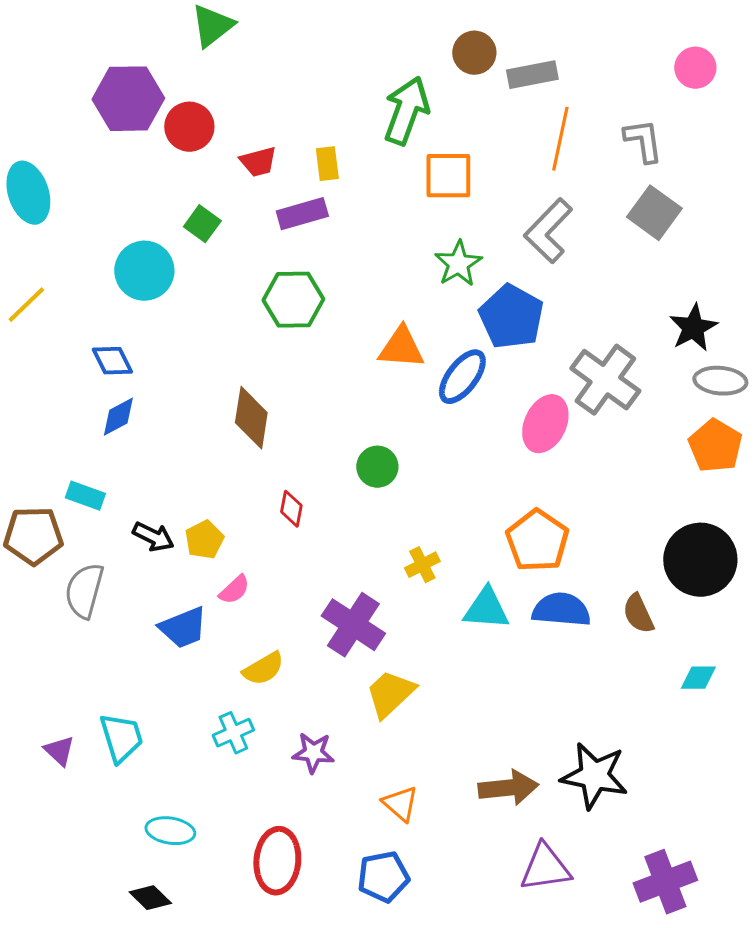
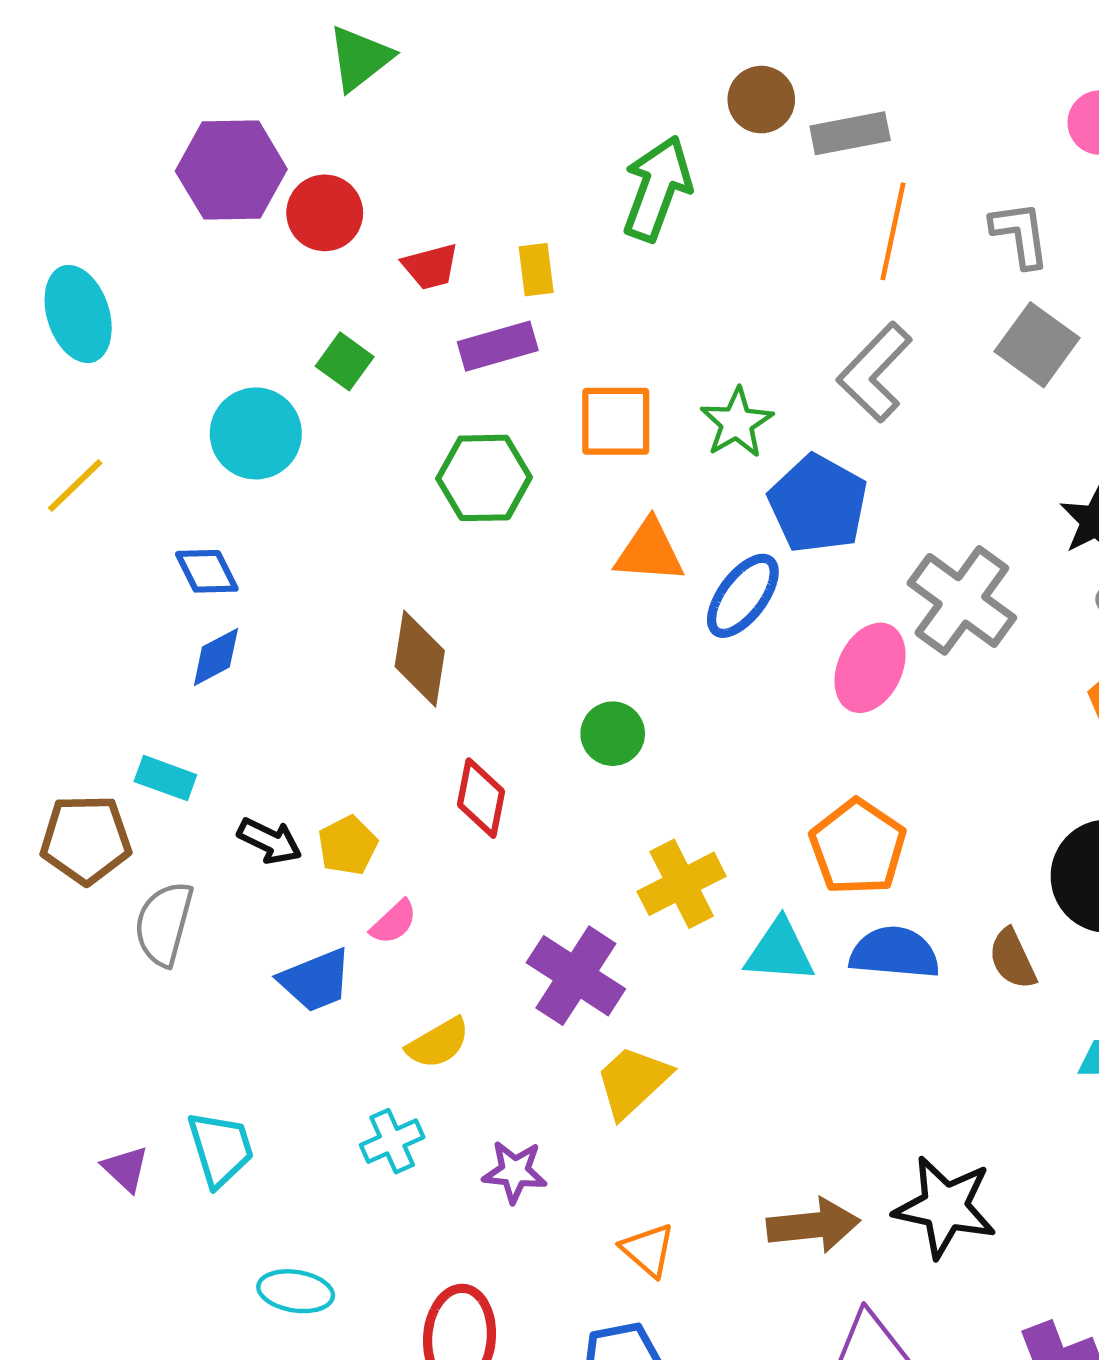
orange square: (448, 176) -> (616, 421), moved
red diamond: (291, 509) -> (481, 798), size x1.4
yellow cross: (422, 565) -> (682, 884), size x1.6

